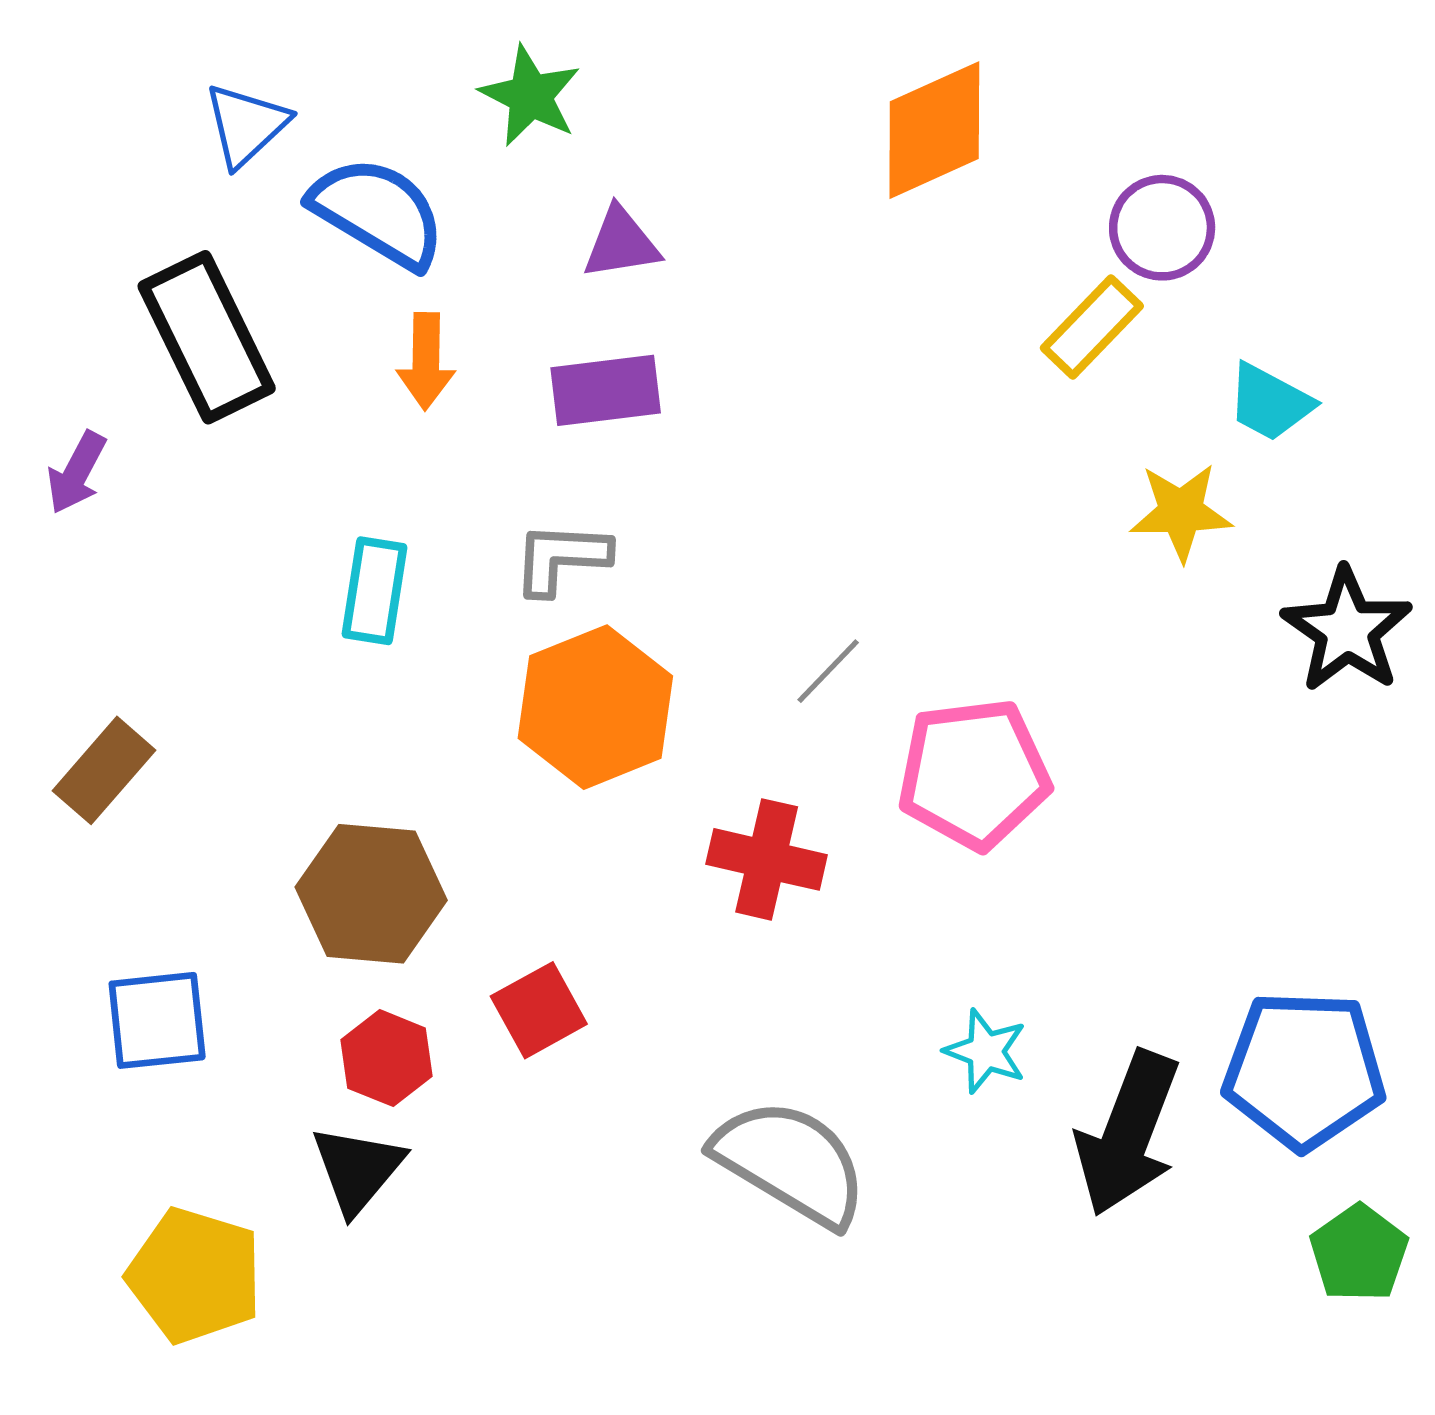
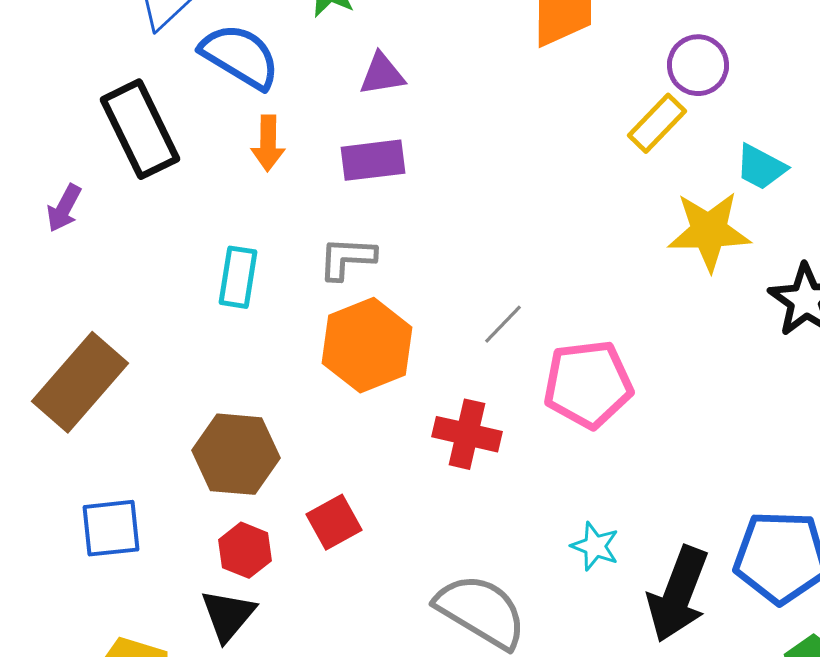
yellow star: (1181, 512) -> (709, 231), size x1.4
brown rectangle: (104, 770) -> (80, 382), size x1.6

